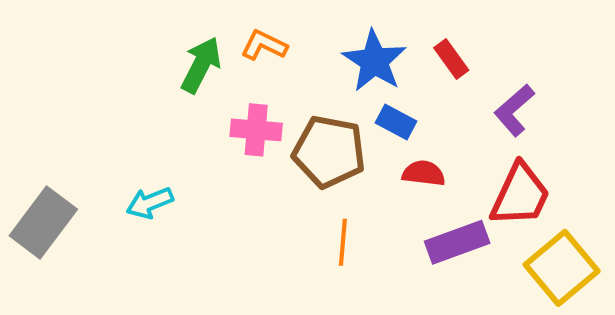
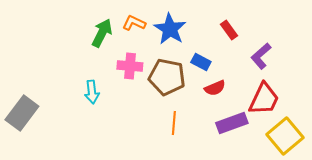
blue star: (374, 61) -> (170, 29), moved
red semicircle: (424, 173) -> (215, 88), turned 150
cyan arrow: (150, 203) -> (92, 92), moved, turned -75

